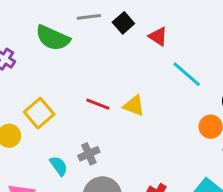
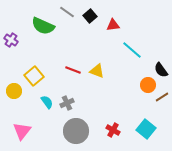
gray line: (89, 17) -> (67, 12), turned 42
red triangle: (158, 36) -> (113, 25), turned -40
cyan semicircle: (59, 166) -> (47, 102), moved

